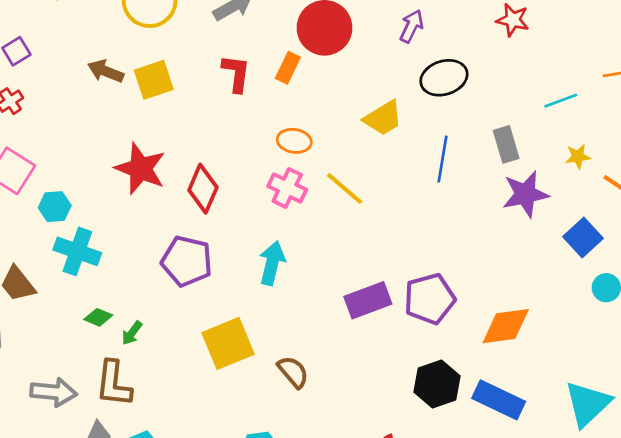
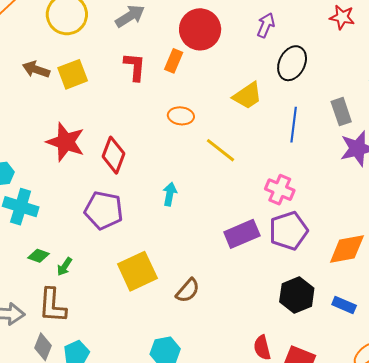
black ellipse: (444, 78) -> (292, 63), turned -44
pink cross: (287, 188) -> (280, 190), moved
cyan arrow: (272, 263) -> (170, 194), moved, size x0.7
brown semicircle: (293, 372) -> (188, 291), turned 84
blue rectangle: (499, 400) -> (344, 305), size x0.6

